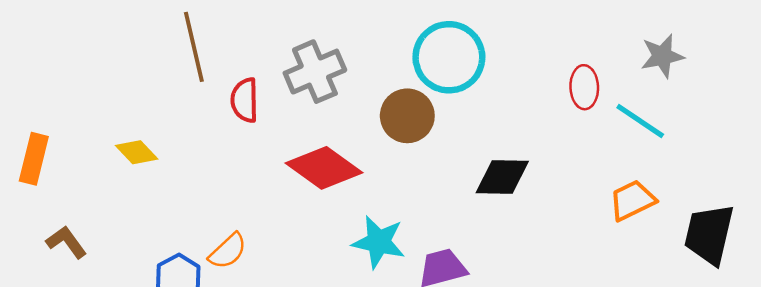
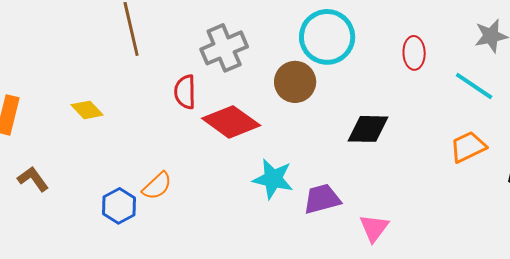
red ellipse: (584, 87) -> (414, 53), moved
red semicircle: (245, 100) -> (185, 92), moved

